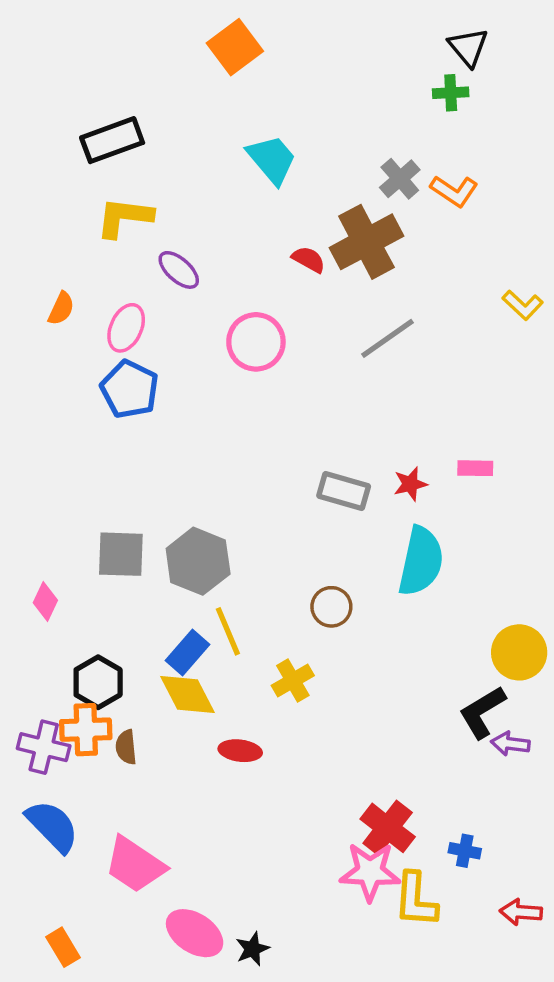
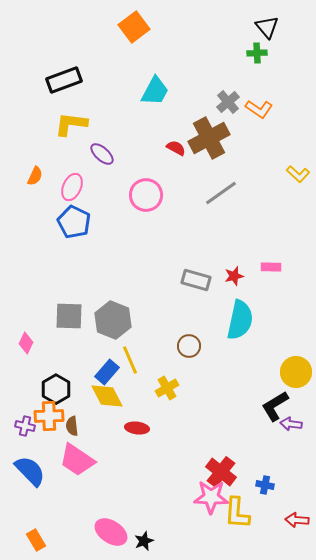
cyan trapezoid: (272, 159) -> (155, 91), turned 68
purple cross: (44, 747) -> (25, 426), size x0.7
pink trapezoid: (135, 865) -> (77, 460), moved

